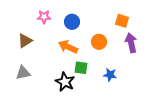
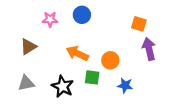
blue circle: (72, 22) -> (82, 15), moved
orange circle: (99, 42) -> (110, 60), moved
black star: (65, 82) -> (63, 87), moved

